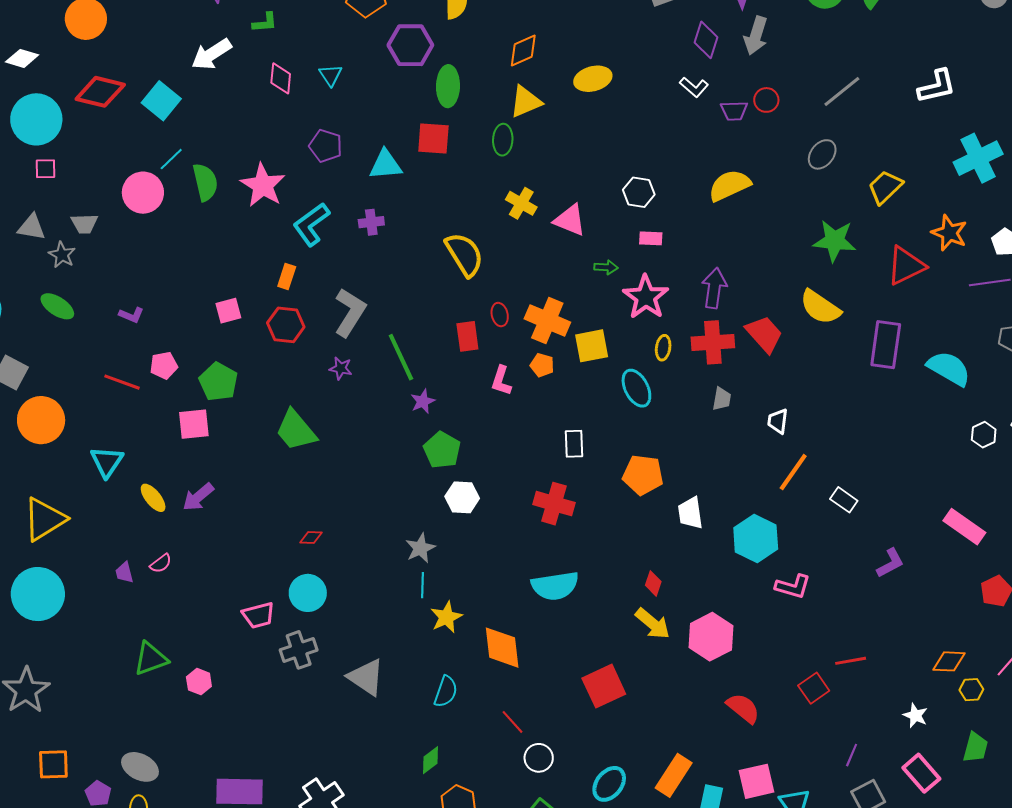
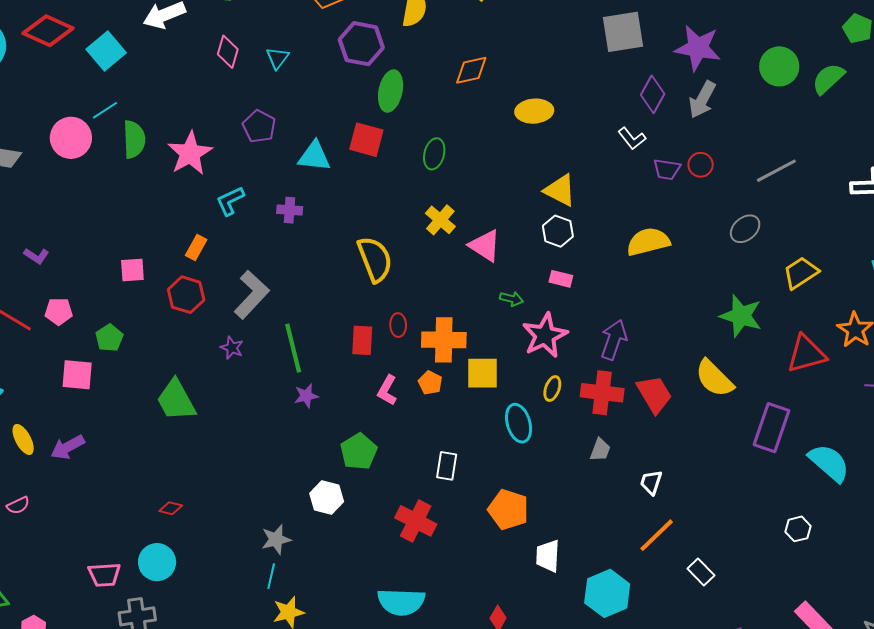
yellow triangle: (526, 102) -> (560, 190), moved, turned 39
cyan L-shape: (311, 224) -> (230, 201), size x0.7
orange cross: (547, 320) -> (444, 340), turned -33
green pentagon: (218, 382) -> (109, 338), size x0.7
white hexagon: (984, 435) -> (798, 529), moved
green pentagon: (442, 450) -> (359, 452), moved

